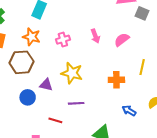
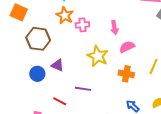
orange star: (32, 37) -> (65, 15), moved
pink semicircle: (122, 40) -> (127, 47), moved
yellow star: (72, 73) -> (98, 56), moved

